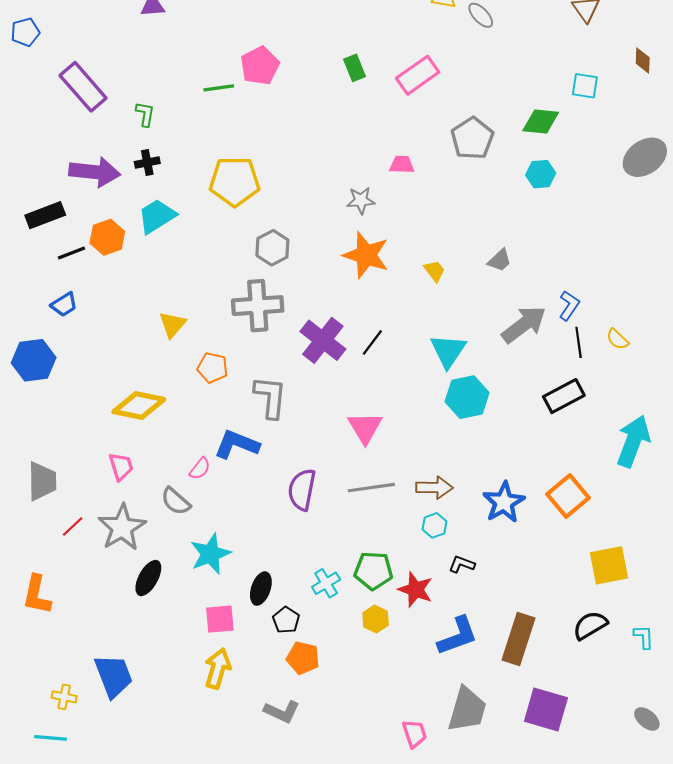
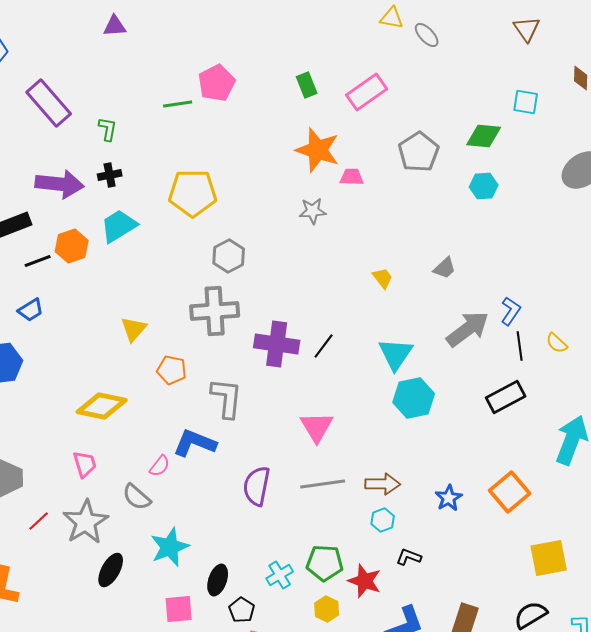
orange star: (366, 255) -> (318, 150), moved
purple cross: (323, 340) -> (277, 344), turned -30
blue star: (504, 502) -> (449, 498), size x0.7

